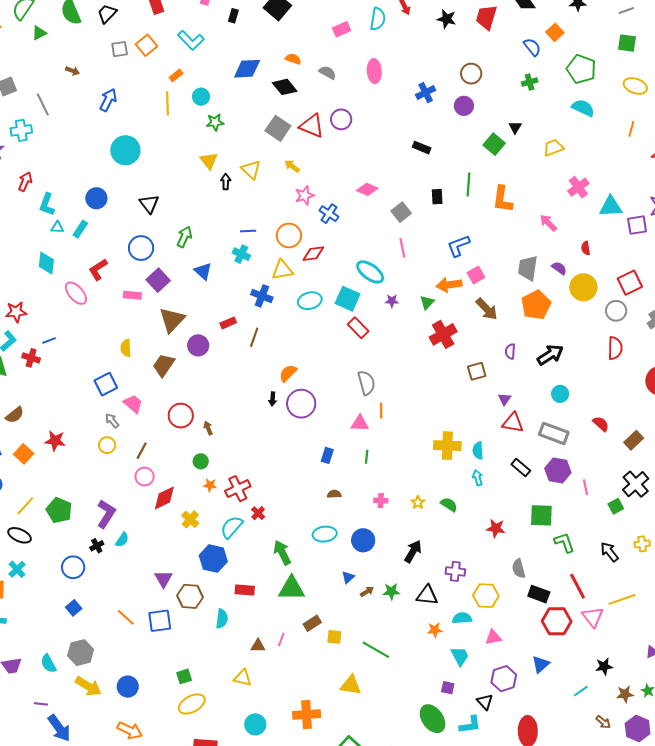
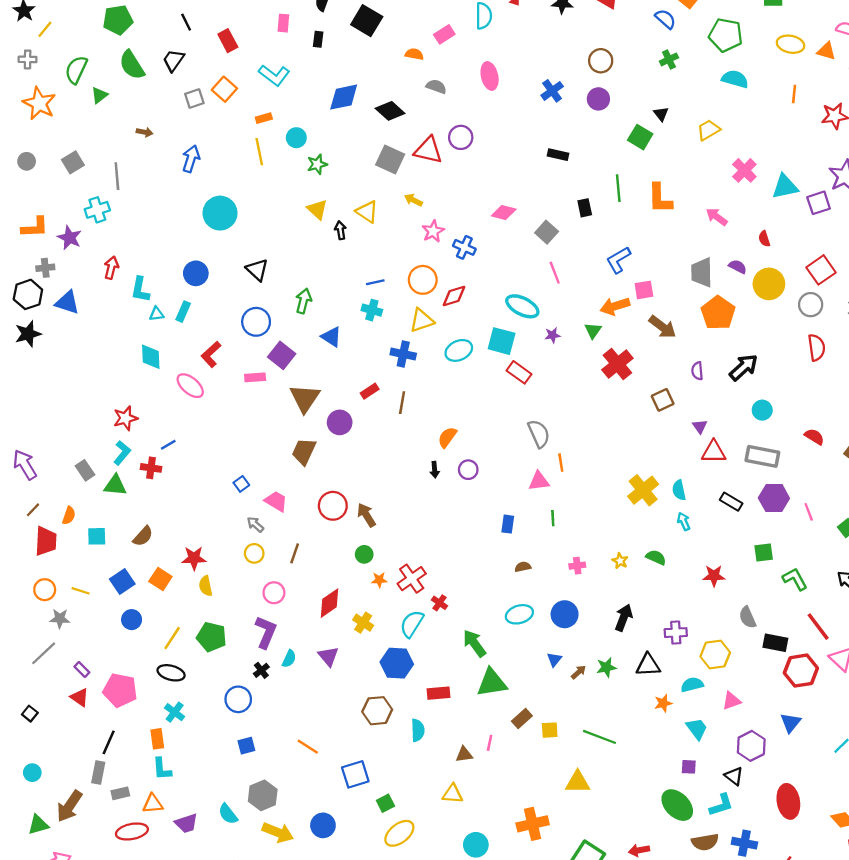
orange semicircle: (293, 59) -> (414, 54), moved
orange rectangle: (176, 75) -> (264, 118), turned 32
gray line: (43, 104) -> (117, 176), turned 30
pink square: (476, 275) -> (644, 290), turned 30
yellow semicircle: (126, 348) -> (206, 586), moved
blue square: (106, 384) -> (241, 484), size x0.6
purple circle: (301, 404) -> (468, 470), size x0.6
brown arrow: (208, 428) -> (366, 515), size x1.5
yellow cross: (447, 446) -> (643, 490), turned -32
pink circle: (145, 477) -> (274, 593), moved
green square: (541, 515) -> (764, 553), size x0.7
purple triangle: (163, 579) -> (328, 656), moved
blue square: (74, 608) -> (246, 746), turned 35
blue square: (160, 621) -> (355, 774), moved

